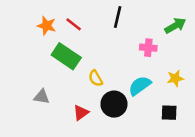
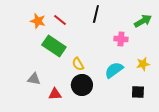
black circle: (114, 104) -> (82, 85), moved
red triangle: (81, 113) -> (55, 94), moved, turned 32

